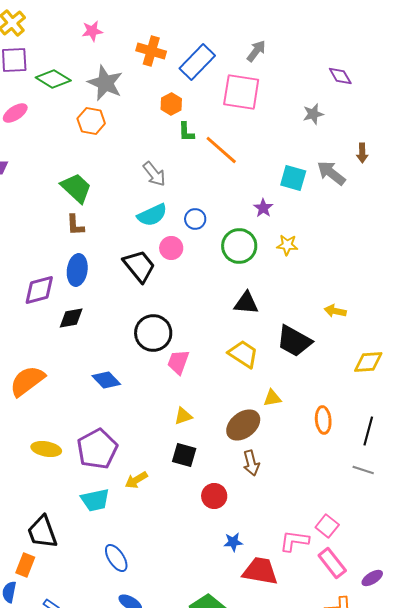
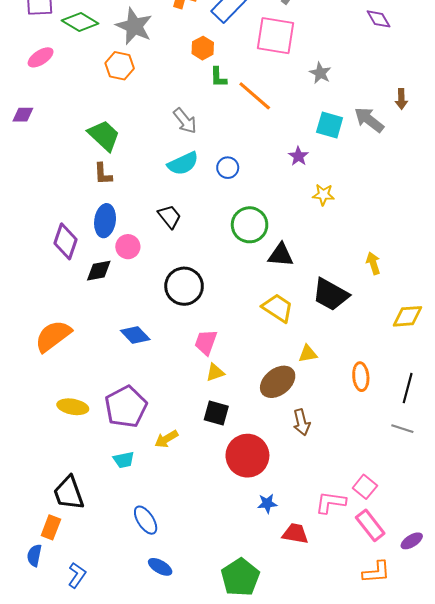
gray star: (313, 114) -> (320, 73), moved, turned -30
green circle: (239, 246) -> (250, 225), moved
pink circle: (171, 248) -> (128, 247), moved
black trapezoid: (139, 266) -> (169, 216), size x0.7
purple diamond: (39, 290) -> (66, 241), turned -56
yellow arrow: (335, 311) -> (373, 263), turned 60
pink trapezoid: (178, 362) -> (206, 342), moved
brown arrow: (251, 463) -> (302, 422), moved
red circle: (214, 496) -> (247, 456), size x1.6
cyan trapezoid: (95, 500) -> (124, 460), size x0.7
red trapezoid: (260, 571) -> (295, 534), size x0.7

